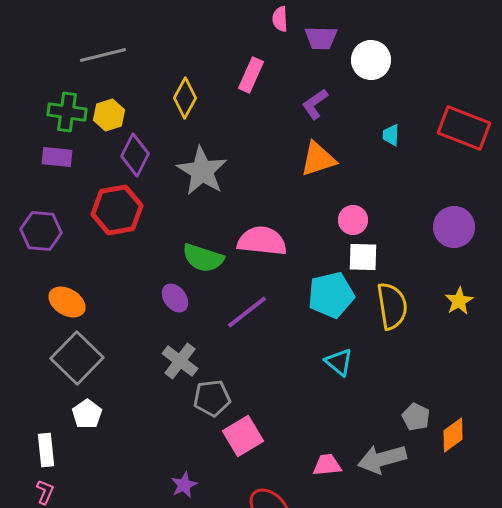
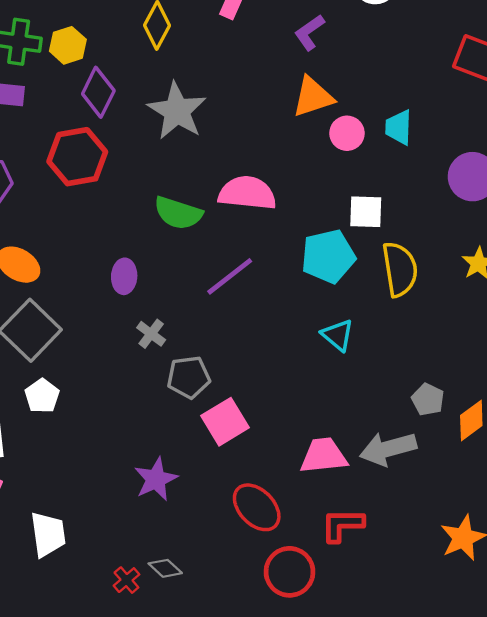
cyan trapezoid: (391, 135) -> (399, 127), moved, size x1.4
pink circle: (353, 220) -> (347, 133), moved
purple ellipse: (175, 298) -> (124, 276), moved, turned 40
gray cross: (180, 361) -> (151, 334), size x0.7
pink trapezoid: (327, 465) -> (324, 456), size x1.4
purple star: (184, 485) -> (156, 479), size x1.4

